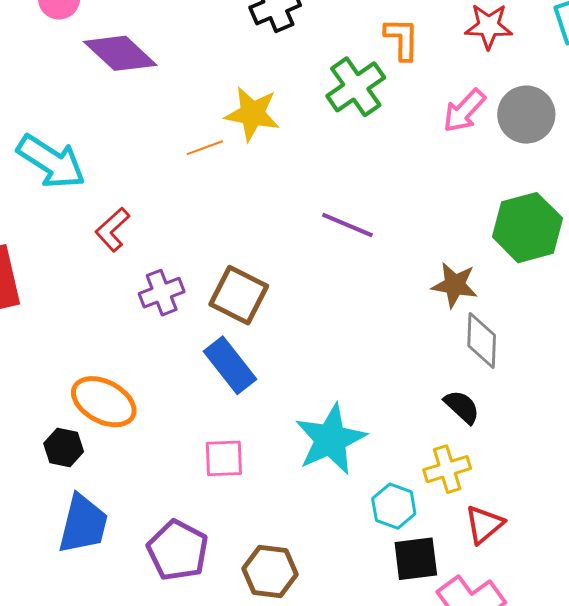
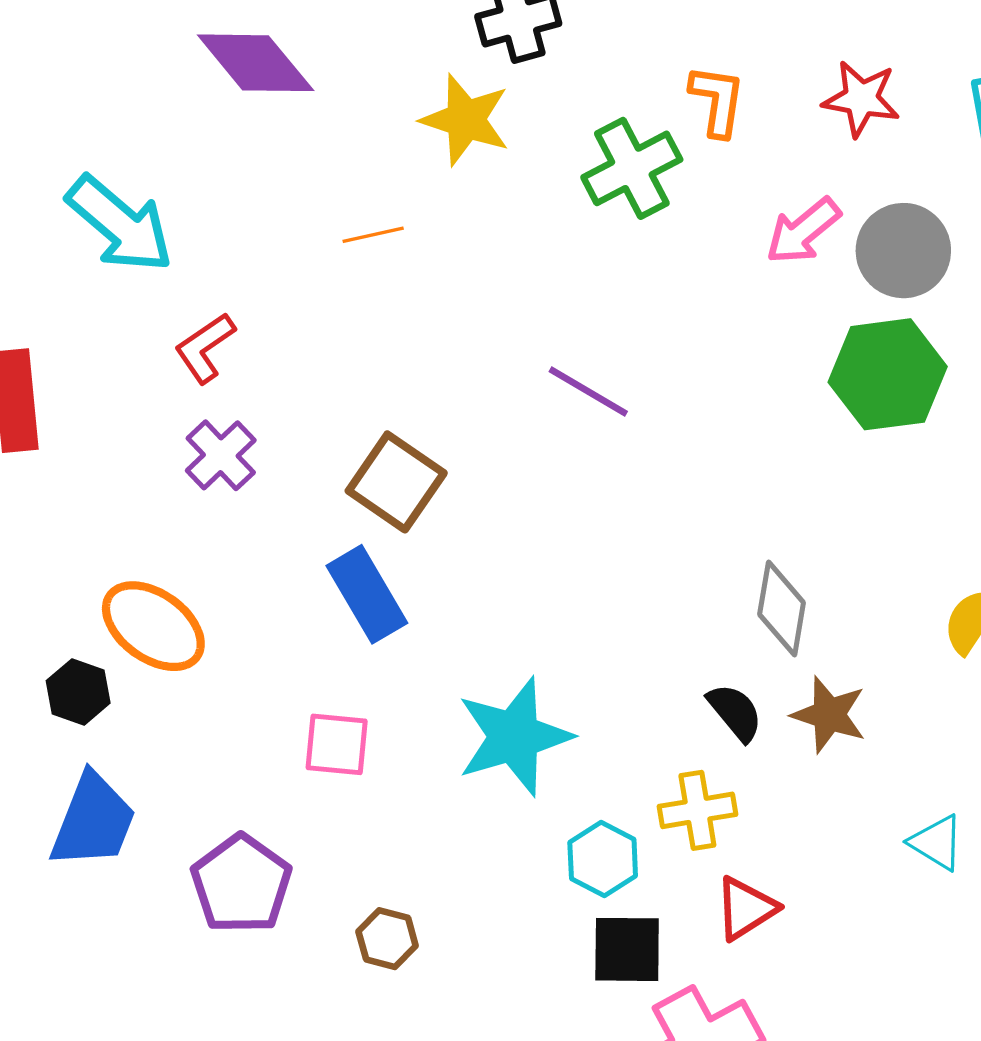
yellow star: (252, 114) -> (466, 120), moved
green hexagon: (527, 228) -> (888, 374), moved
brown star: (455, 285) -> (829, 715), moved
purple cross: (162, 293) -> (221, 455), moved, turned -30
brown hexagon: (270, 572) -> (387, 939), size x0.7

